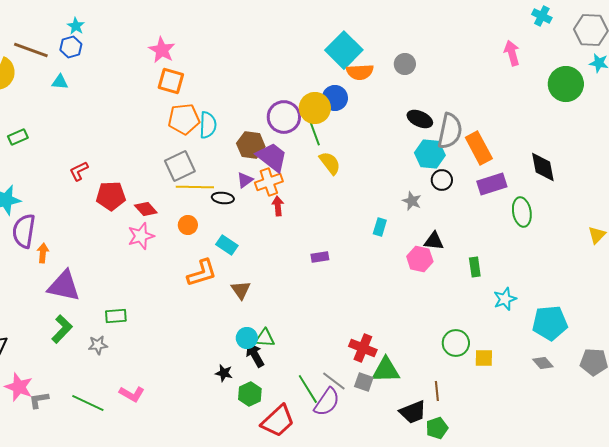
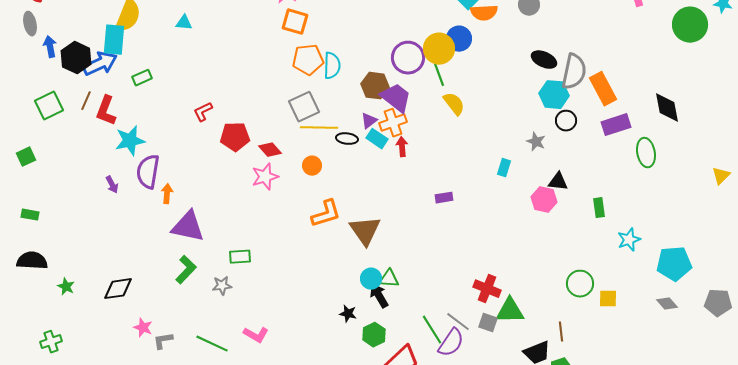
cyan rectangle: (227, 245) -> (377, 139), moved
brown triangle: (241, 290) -> (365, 231), size x1.6
pink star: (19, 387) -> (143, 328), size x0.7

